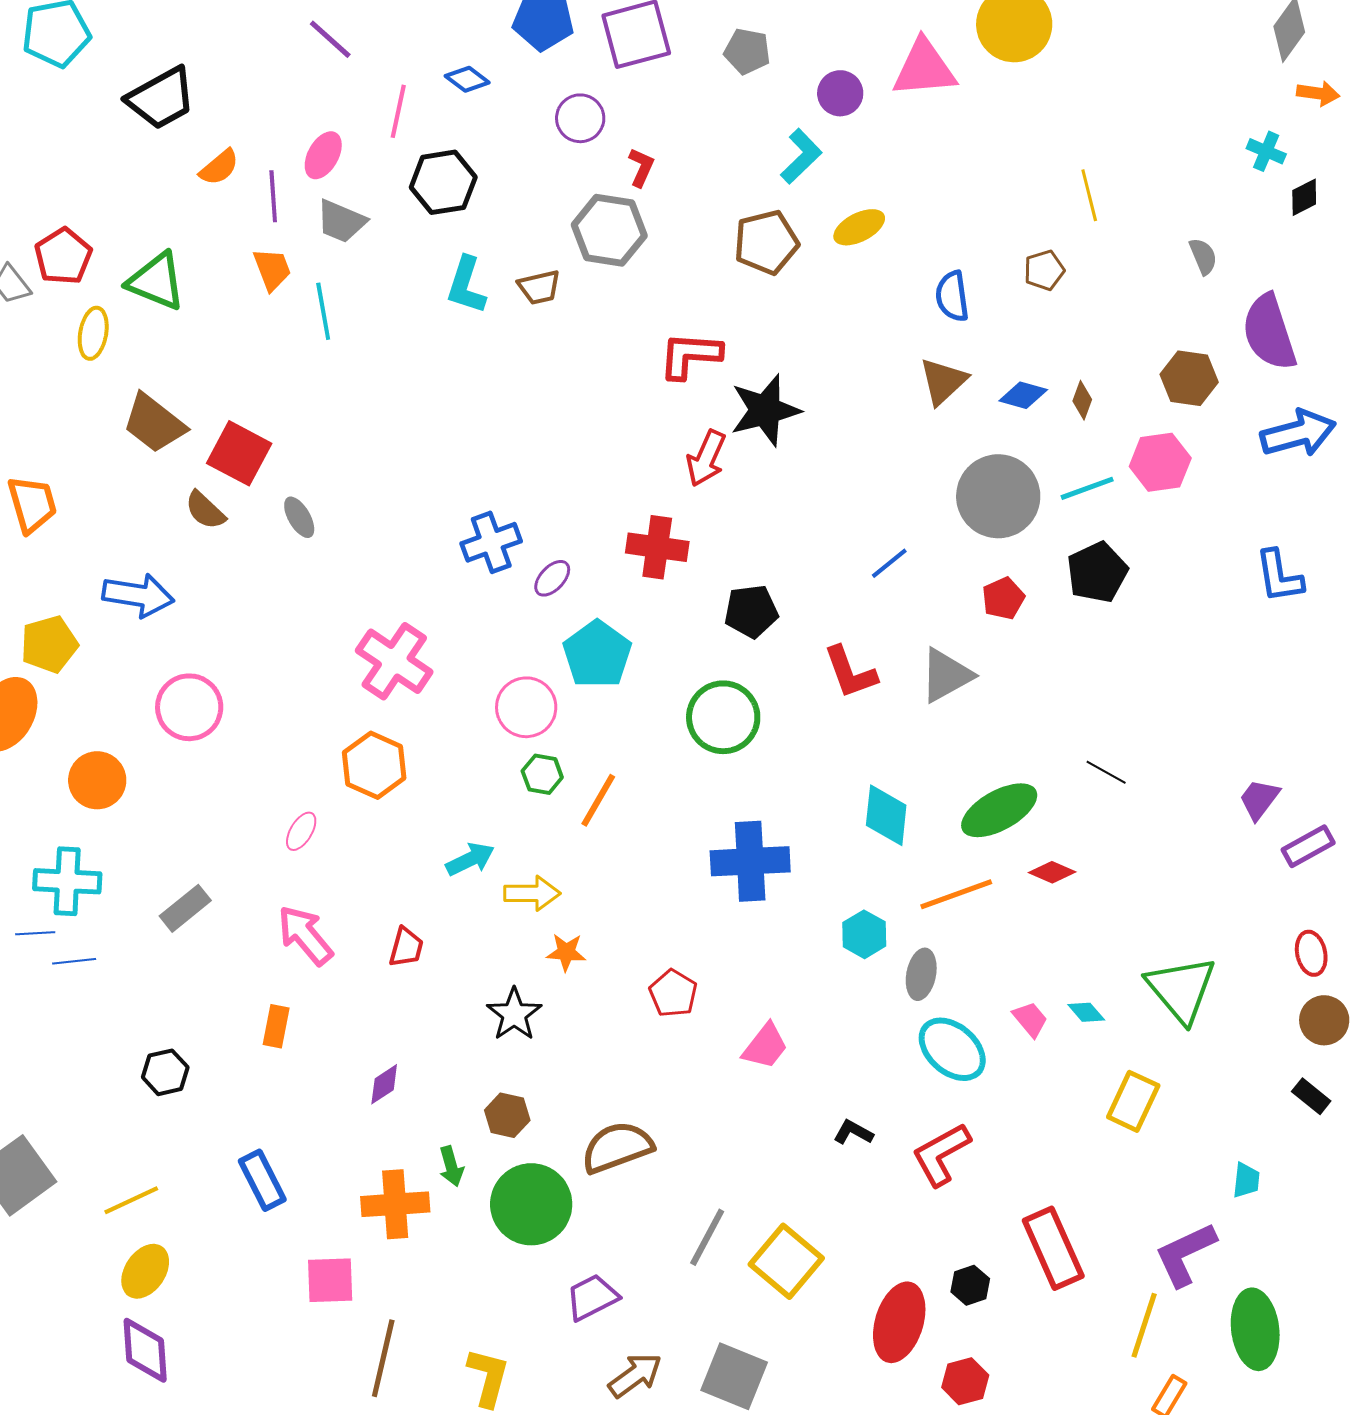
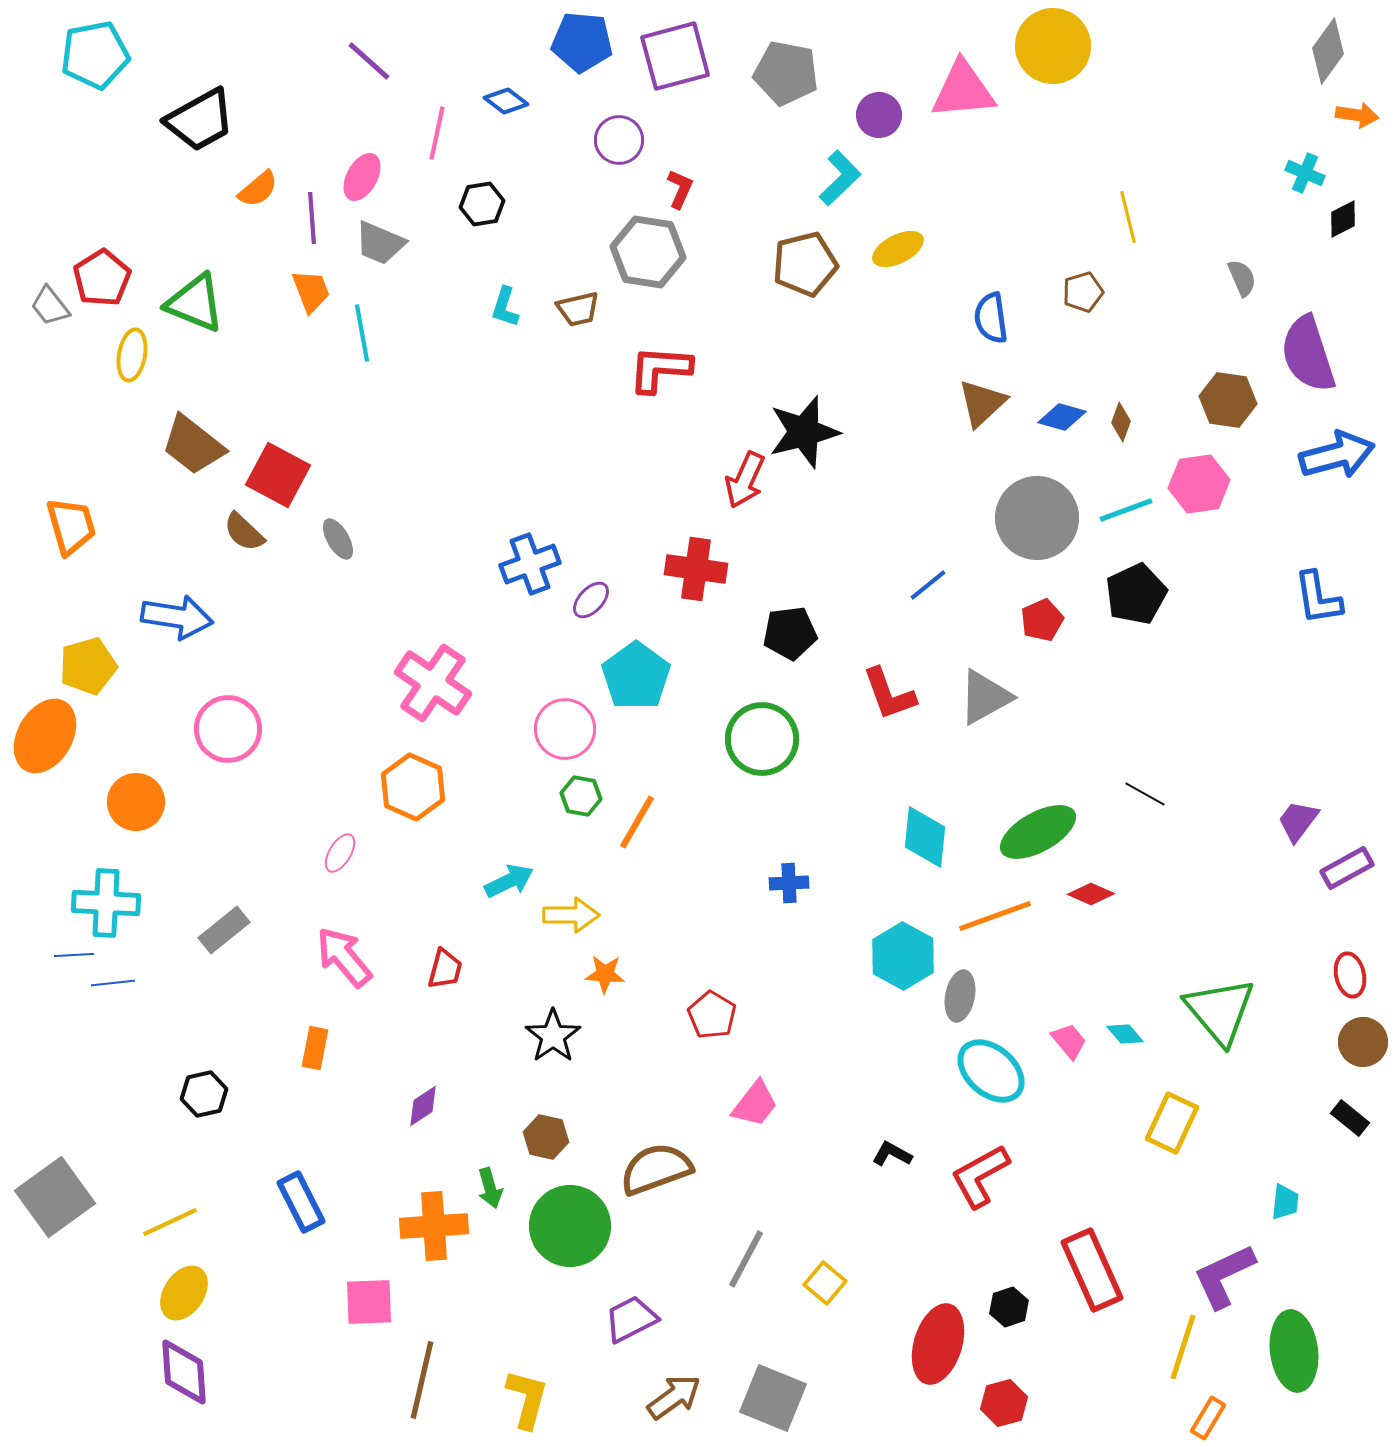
gray pentagon: (747, 51) -> (786, 73), size x1.4
black hexagon: (443, 182) -> (482, 204), size x0.7
cyan L-shape: (466, 285) -> (505, 307), size x0.7
red L-shape: (690, 355) -> (660, 369), moved
blue cross: (750, 861) -> (789, 883), size x0.5
cyan hexagon: (864, 934) -> (903, 956), size x1.4
pink trapezoid: (765, 1046) -> (755, 1104), moved
yellow square: (786, 1261) -> (825, 1283), size x0.6

